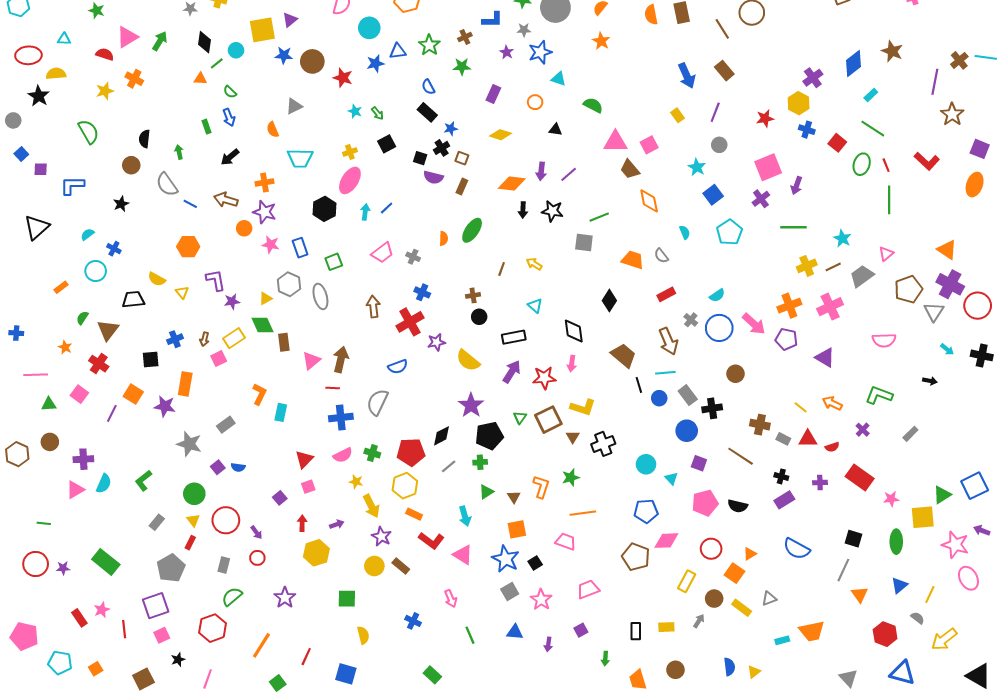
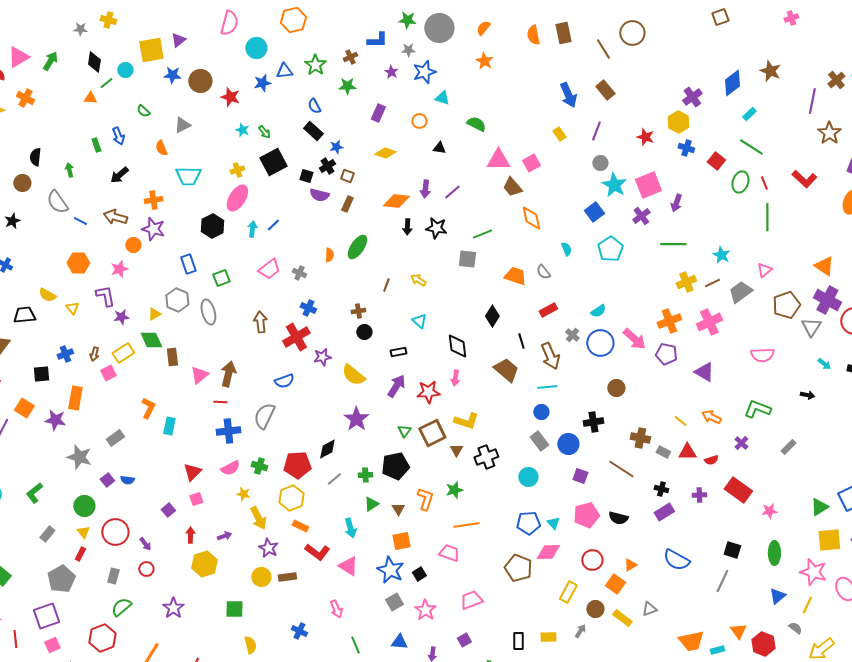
green semicircle: (230, 92) -> (143, 111), moved
red star: (765, 118) -> (645, 137), turned 30
black square: (387, 144) -> (273, 162), size x1.5
cyan star: (697, 167) -> (614, 185), moved, size x1.4
pink star: (271, 245) -> (119, 269), moved, turned -30
black rectangle: (514, 337) -> (398, 352), size x0.7
black line: (639, 385) -> (521, 341), moved
gray rectangle: (688, 395) -> (539, 441), moved
black pentagon: (489, 436) -> (395, 466), moved
cyan triangle: (671, 479) -> (553, 523), moved
yellow square: (923, 517) -> (829, 540), moved
pink star: (955, 545) -> (813, 572), moved
brown rectangle: (401, 566) -> (287, 577), turned -48
orange triangle: (860, 595) -> (738, 631), moved
cyan rectangle: (782, 640) -> (717, 650), moved

